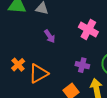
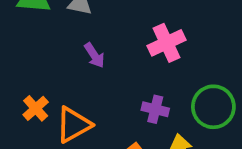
pink cross: (88, 30) -> (167, 43), turned 36

